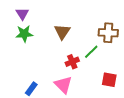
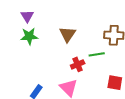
green line: (91, 52) -> (97, 54), turned 35

